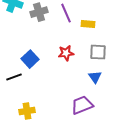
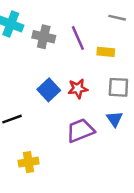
gray cross: (39, 12) -> (44, 37), turned 30
blue square: (30, 59) -> (49, 90), moved
purple trapezoid: (82, 105) -> (80, 130), moved

